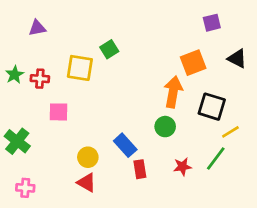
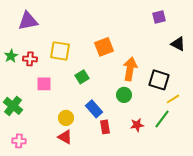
purple triangle: (37, 28) -> (28, 21), size x1.5
green square: (109, 49) -> (82, 77), moved
orange square: (193, 63) -> (104, 47), moved

